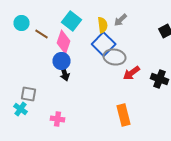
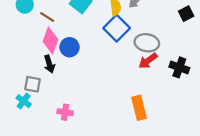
pink diamond: (64, 42) -> (50, 41), moved
gray ellipse: (114, 57) -> (147, 43), moved
black arrow: (64, 73) -> (49, 64), moved

